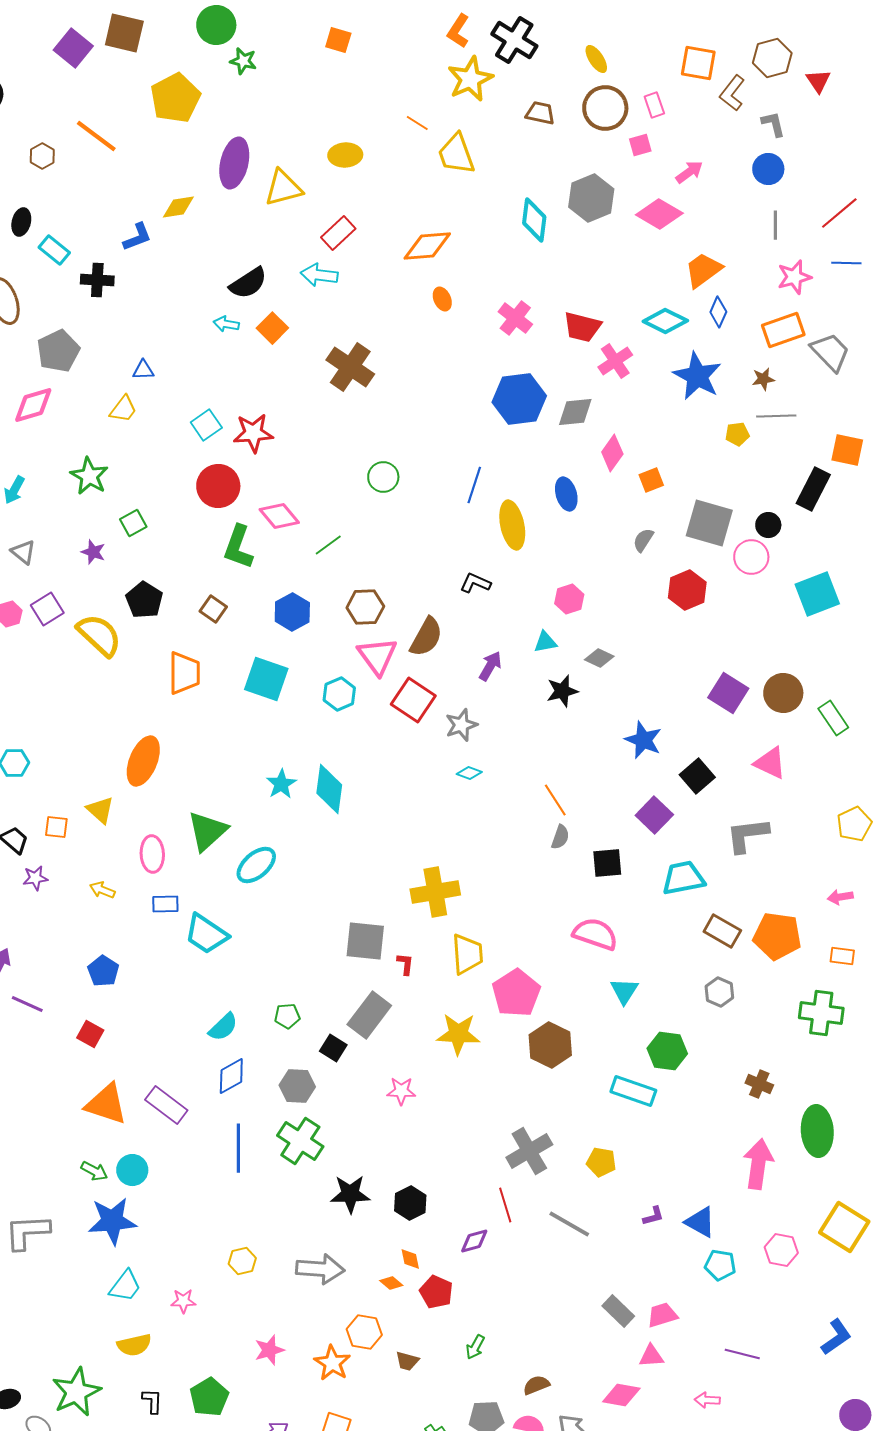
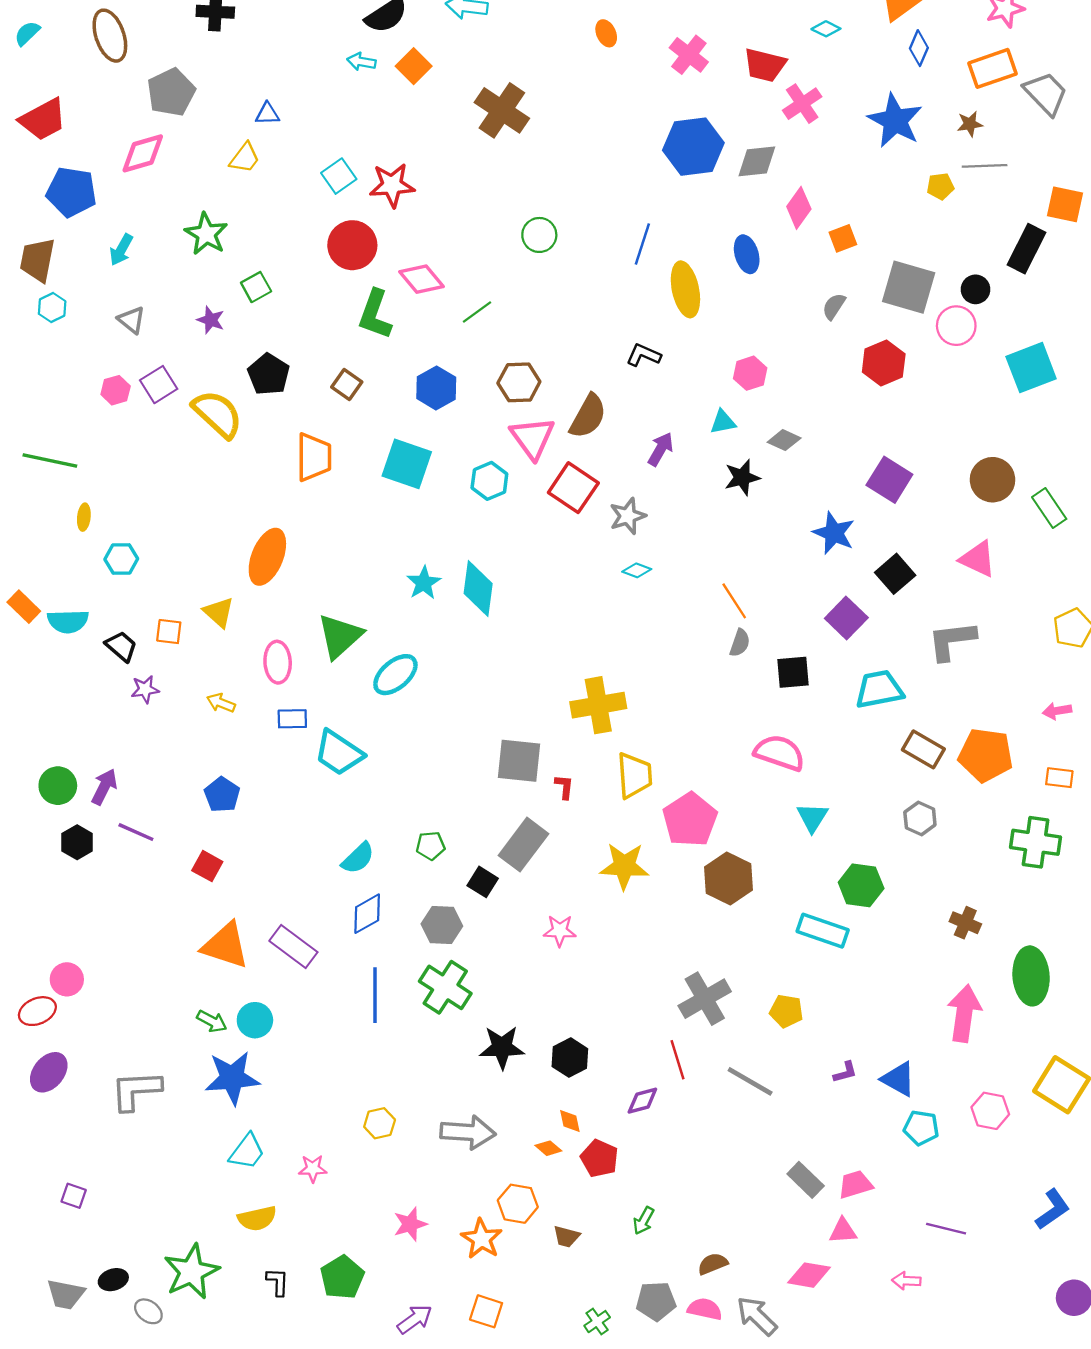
cyan diamond: (665, 321) -> (826, 29), moved, size x0.6
purple square: (728, 693) -> (889, 480), moved

